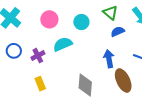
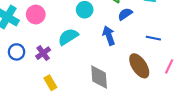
pink circle: (49, 19) -> (36, 15), moved
blue arrow: (109, 59) -> (109, 36), moved

